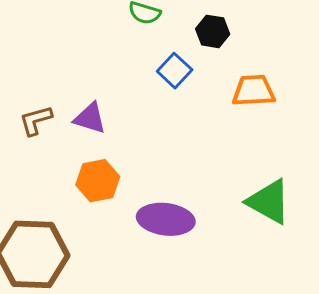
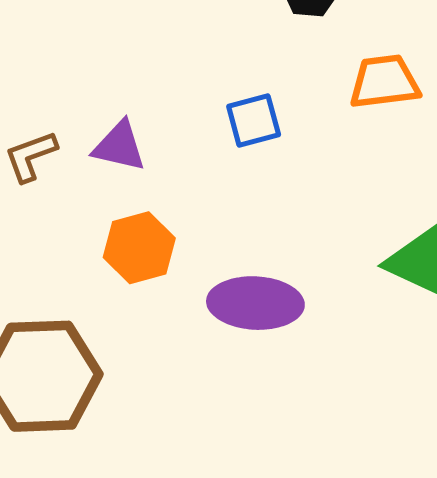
blue square: (175, 71) -> (254, 121), moved, turned 36

